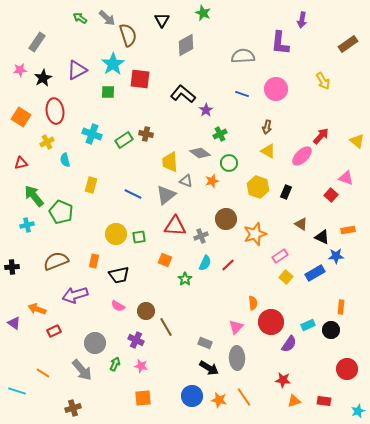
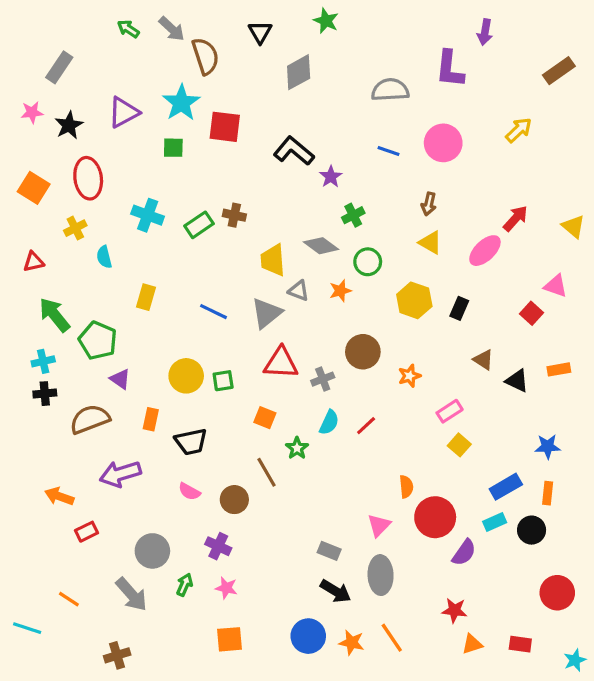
yellow arrow: (323, 81) -> (519, 130), turned -102
orange star: (255, 234) -> (409, 376), size x0.6
blue star: (336, 256) -> (548, 447), moved
black cross: (12, 267) -> (45, 394), moved
blue rectangle: (315, 273) -> (506, 487), moved
purple triangle: (14, 323) -> (120, 379), moved
brown line: (166, 327) -> (266, 472), moved

